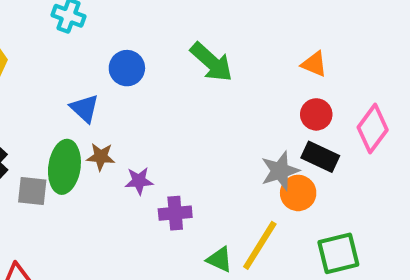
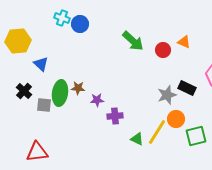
blue circle: (127, 68) -> (80, 24), moved
blue triangle: (85, 108) -> (41, 64), moved
red circle: (316, 114) -> (163, 50), moved
orange circle: (298, 193) -> (176, 119), moved

